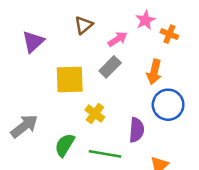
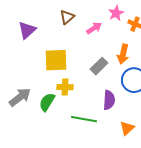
gray rectangle: (110, 67) -> (99, 66), moved
yellow cross: (95, 114) -> (65, 87), moved, turned -35
green semicircle: (65, 145) -> (47, 102), moved

